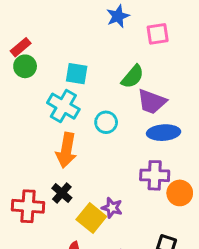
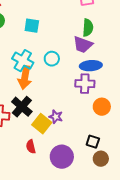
green semicircle: (133, 77) -> (88, 28), moved, turned -36
cyan cross: (63, 106) -> (23, 61), moved
purple cross: (155, 175) -> (85, 84), moved
black cross: (62, 193) -> (22, 107), size x1.5

